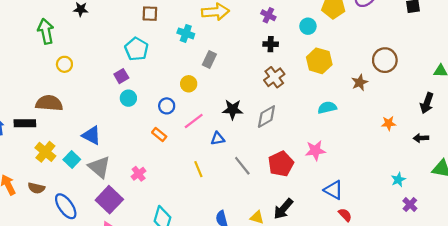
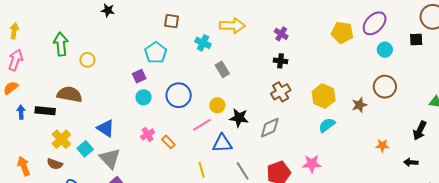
cyan circle: (308, 26) -> (385, 50), moved
green arrow: (46, 31) -> (61, 44), moved
gray rectangle: (209, 60) -> (222, 69), turned -63
yellow hexagon: (319, 61) -> (324, 96), moved
yellow circle: (189, 84) -> (217, 105), moved
blue circle: (167, 106) -> (179, 95), moved, size x1.6
cyan semicircle: (327, 108) -> (327, 125), turned -30
orange rectangle: (159, 134) -> (168, 142), moved
blue triangle: (218, 139) -> (222, 143), size x1.5
pink cross: (139, 174) -> (148, 134), moved
brown semicircle: (36, 188) -> (55, 164), moved

